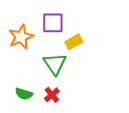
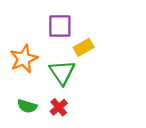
orange star: (21, 37) -> (24, 59), moved

